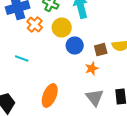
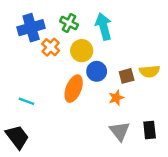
cyan line: (22, 58) -> (26, 101), moved
orange ellipse: (50, 96) -> (74, 89), moved

